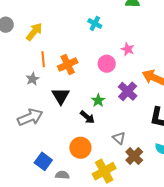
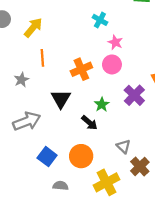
pink star: (128, 49) -> (115, 42), moved
orange cross: (68, 64) -> (81, 69), moved
gray star: (33, 79) -> (21, 80), moved
blue square: (43, 161) -> (47, 157), moved

